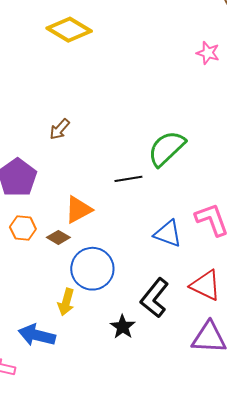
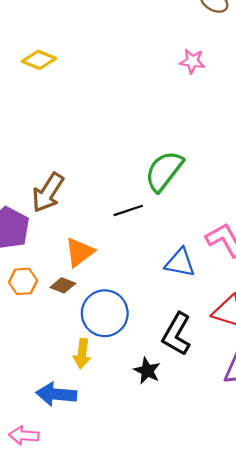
yellow diamond: (69, 30) -> (39, 60), size x0.7
brown arrow: (60, 129) -> (48, 193), moved, size x1.6

